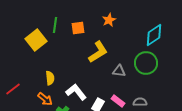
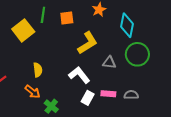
cyan diamond: (154, 35) -> (127, 25), moved, turned -45
white L-shape: (76, 92) -> (79, 75), moved
pink rectangle: (118, 101) -> (108, 94), turned -32

